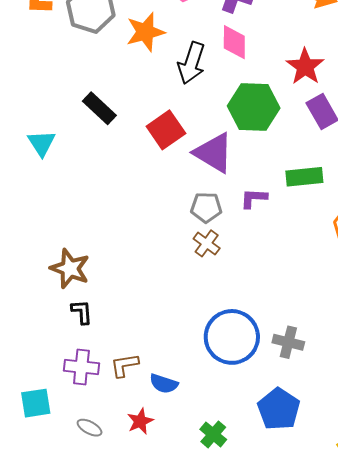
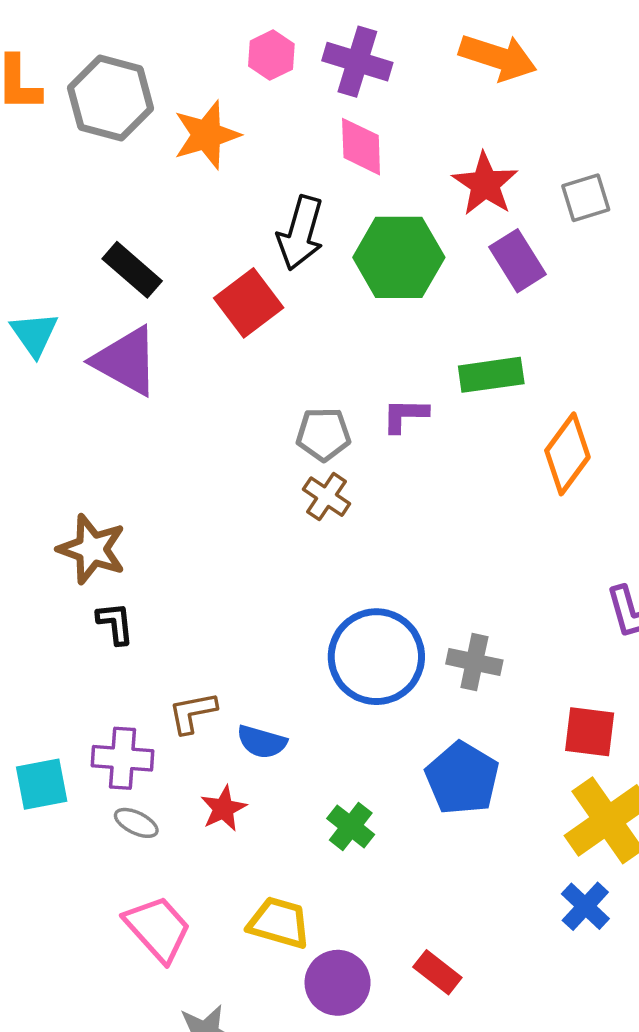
black arrow: (192, 63) -> (301, 233), moved
purple triangle: (214, 153) -> (126, 361), moved
purple cross: (81, 367) -> (122, 758), moved

